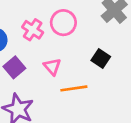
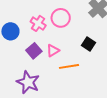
purple square: (14, 67) -> (34, 51), moved
pink triangle: (52, 67) -> (53, 51), turned 40

